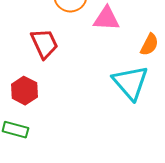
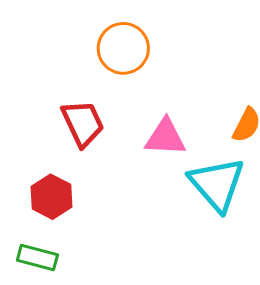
pink triangle: (106, 19) -> (165, 137), moved

